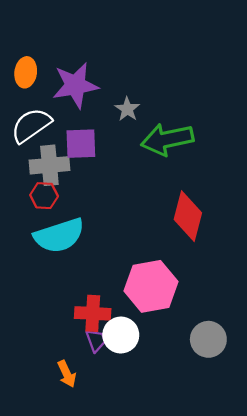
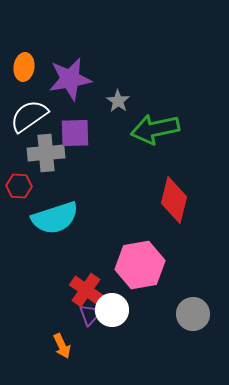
red hexagon: (44, 196) -> (19, 186), moved
red cross: (93, 313) -> (86, 290), turned 32

